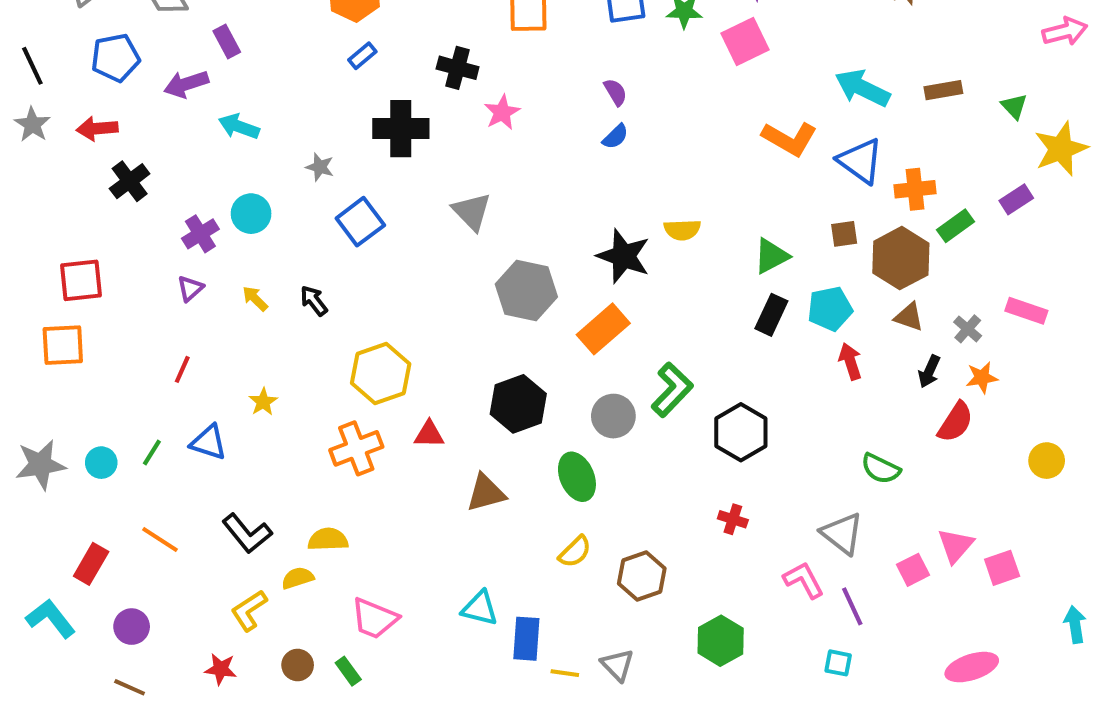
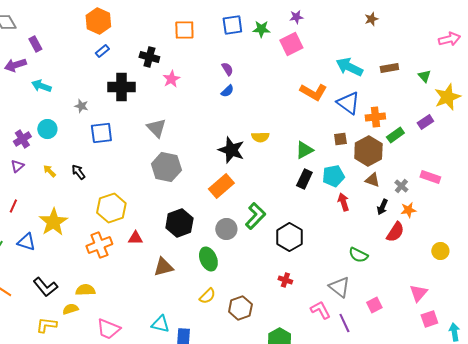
blue square: (360, 222) -> (101, 133), turned 30
gray hexagon: (526, 291) -> (166, 167), moved
yellow star: (263, 402) -> (53, 222), size x2.0
pink triangle: (956, 546) -> (418, 293), moved
pink square: (1002, 568) -> (429, 319), moved
yellow L-shape: (249, 610) -> (46, 325), turned 40

